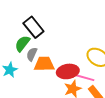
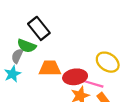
green semicircle: (22, 44) -> (27, 46), turned -108
gray semicircle: (32, 54) -> (17, 56), moved

